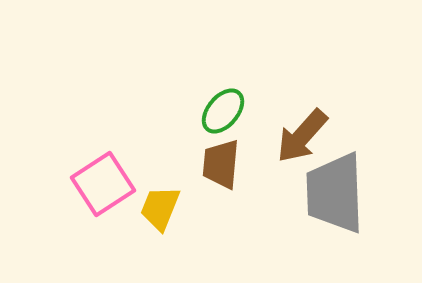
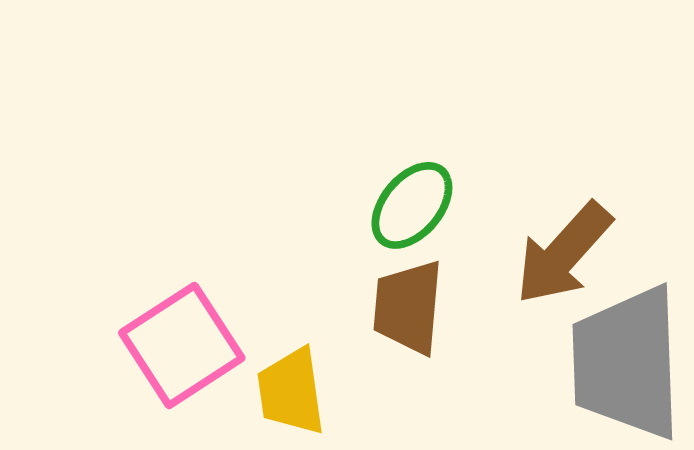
yellow trapezoid: (160, 208) -> (291, 391), turned -30

